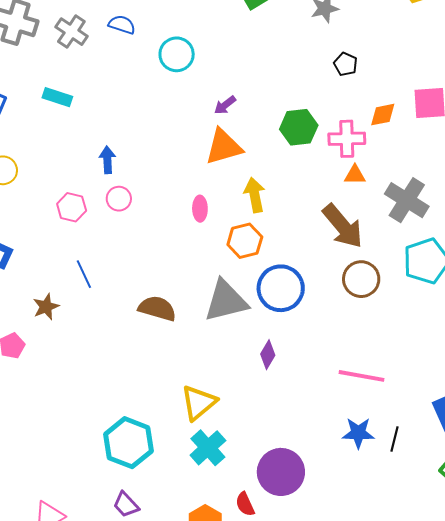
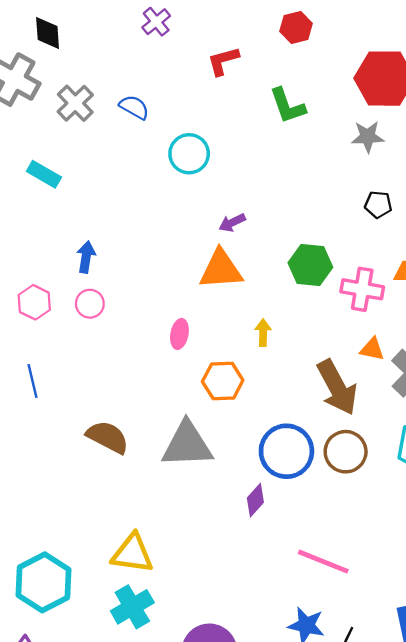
black pentagon: (345, 64) -> (378, 205), turned -30
orange triangle: (355, 175) -> (372, 349), moved
yellow arrow: (255, 195) -> (263, 333), moved, size x0.7
blue circle: (281, 288) -> (286, 451), moved
purple diamond: (268, 355) -> (255, 500), moved
yellow triangle: (199, 403) -> (132, 553), turned 36

